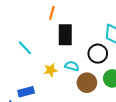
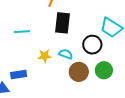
cyan line: (25, 48) -> (22, 32), turned -56

